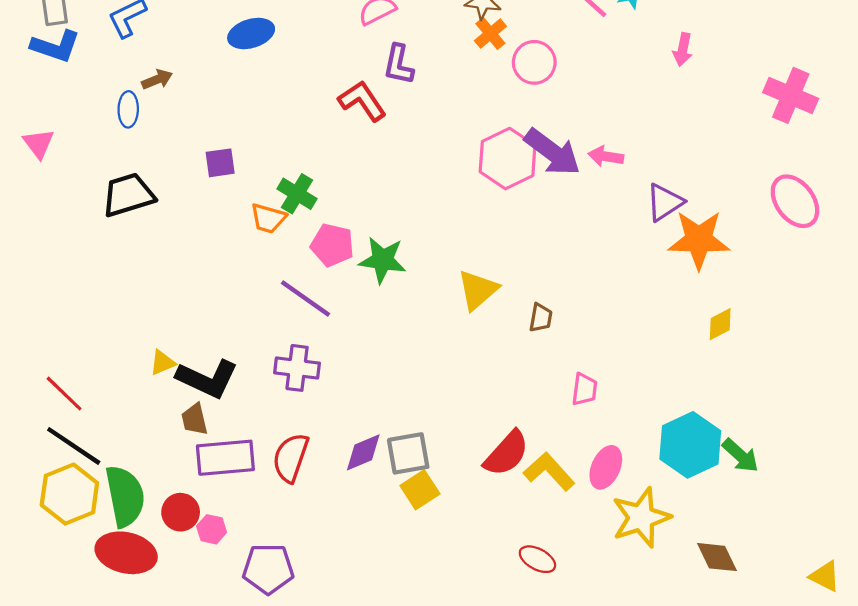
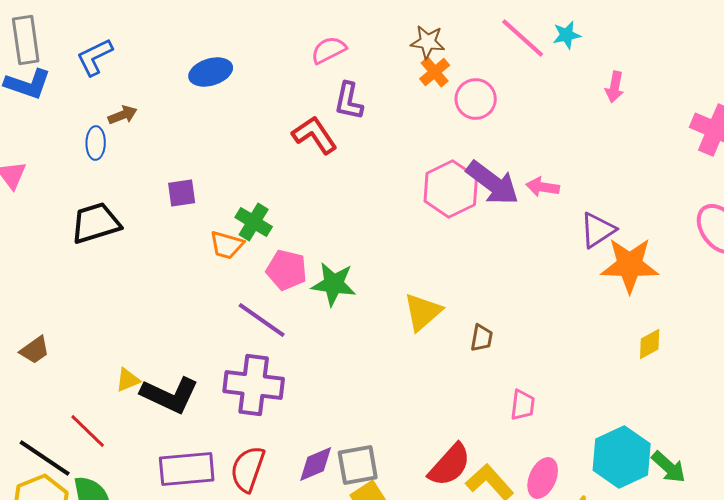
purple cross: (297, 368) -> (254, 385), size x1.4
red line: (64, 394) -> (88, 431), moved
brown trapezoid: (194, 419) -> (35, 350), moved, turned -112

